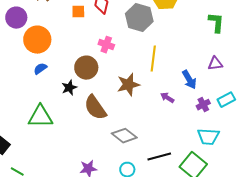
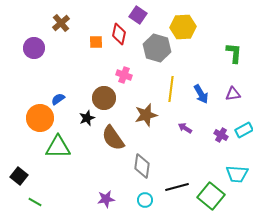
orange circle: (37, 40) -> (40, 118), moved
blue arrow: (189, 80) -> (201, 94), moved
purple cross: (203, 105) -> (221, 135), turned -32
gray diamond: (124, 136) -> (142, 166), turned 60
cyan trapezoid: (208, 137) -> (237, 174), moved

